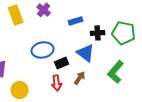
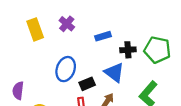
blue ellipse: (43, 50) -> (66, 69), turned -60

